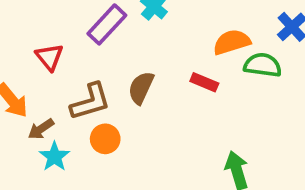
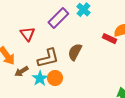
red rectangle: (204, 82) -> (110, 39), moved
cyan star: (54, 157) -> (40, 78), moved

